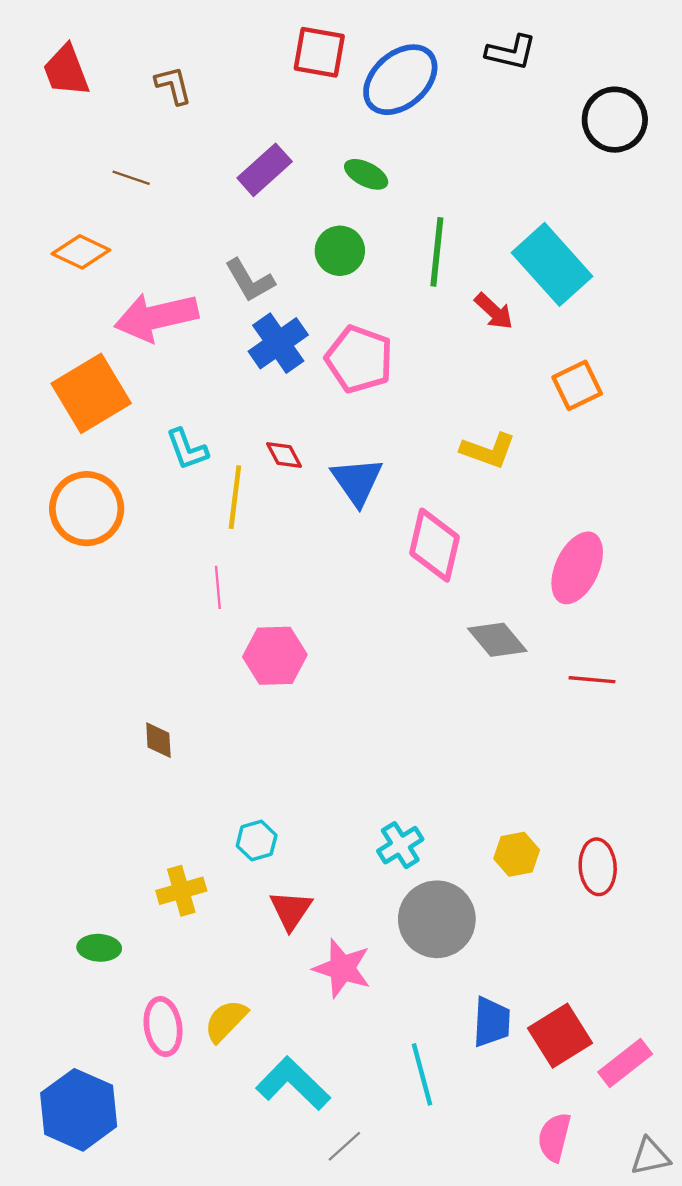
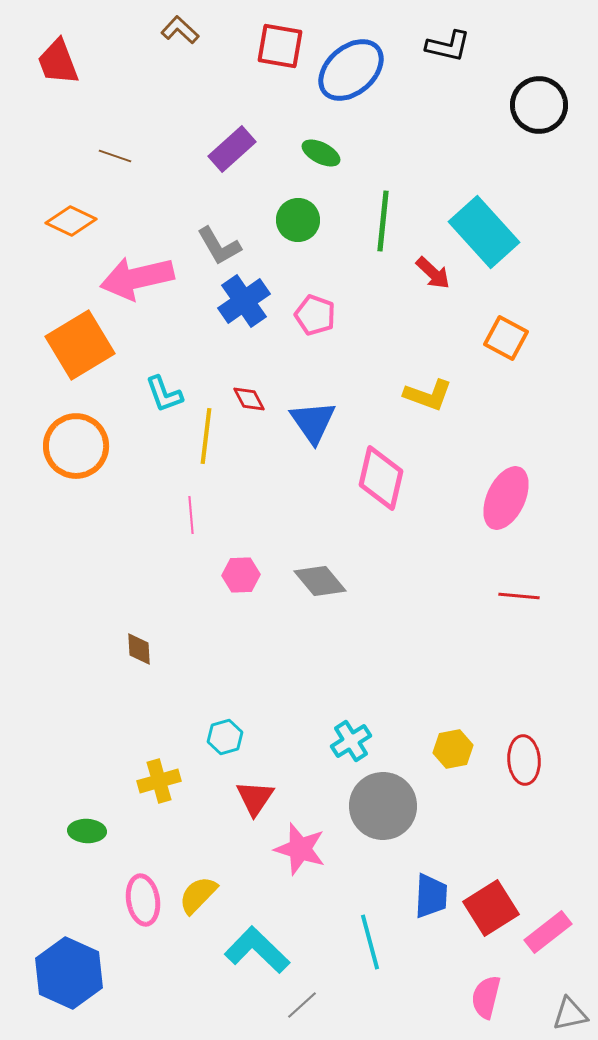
brown L-shape: (173, 85) -> (180, 30), moved, turned -33
pink pentagon: (359, 359) -> (315, 315), size x0.7
orange square: (577, 385) -> (506, 338), turned -36
gray diamond: (497, 640) -> (320, 581), moved
pink hexagon: (275, 656) -> (241, 575), size x0.7

